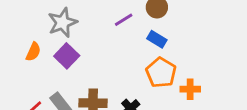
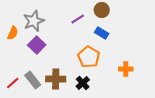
orange semicircle: (33, 52) -> (13, 33), moved
orange pentagon: (161, 73) -> (89, 57), moved

